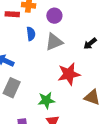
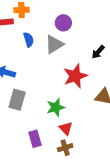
purple circle: (54, 16) -> (63, 23), moved
black arrow: (90, 44) -> (98, 52), moved

